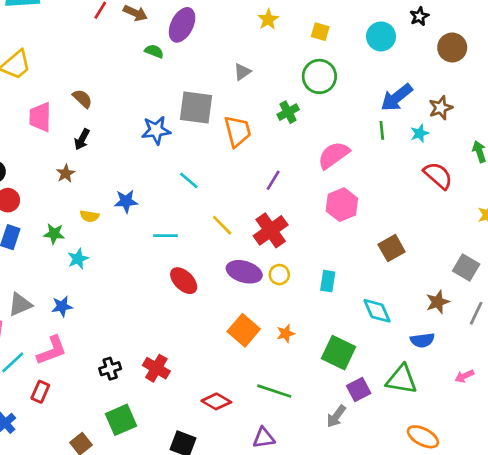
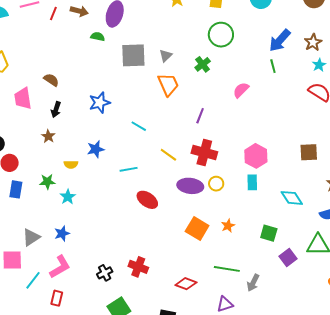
gray triangle: (242, 72) -> (166, 56), moved
gray square: (196, 108) -> (133, 55), moved
blue star: (156, 130) -> (100, 103), moved
cyan star: (420, 133) -> (319, 65), moved
pink semicircle: (334, 155) -> (241, 90), size x0.7
pink hexagon: (342, 205) -> (256, 156), moved
red cross: (271, 230) -> (204, 153), turned -30
brown square: (392, 248) -> (309, 152), moved, turned 36
green square: (338, 353) -> (269, 233), size x0.7
gray arrow: (336, 416) -> (253, 283), moved

